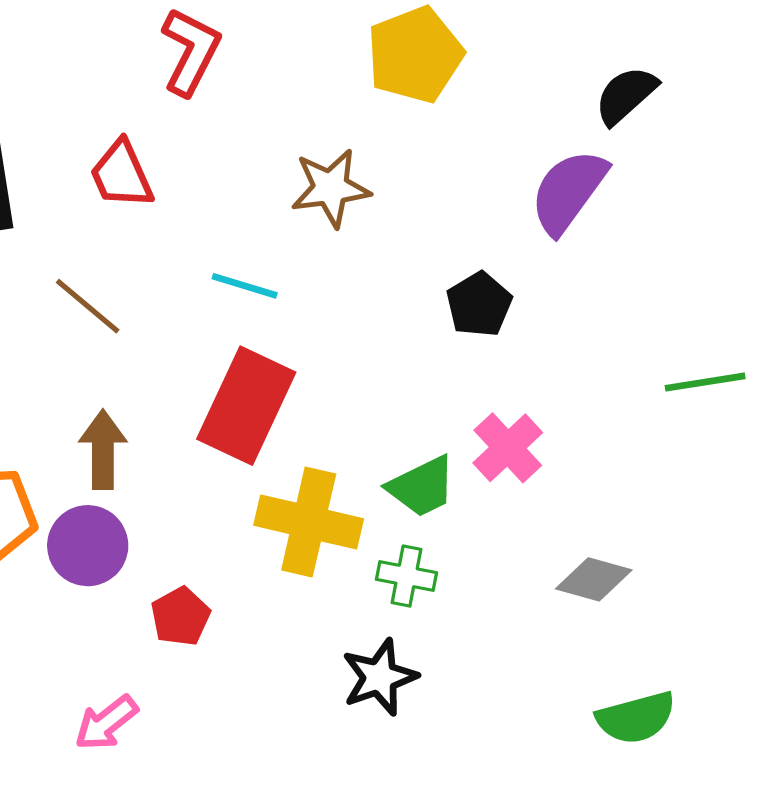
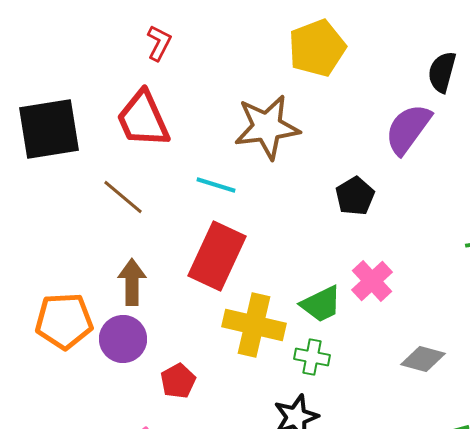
red L-shape: (191, 51) -> (159, 43), moved, size x0.7
black semicircle: (626, 95) -> (442, 72), turned -33
red trapezoid: (121, 175) -> (143, 119), size x1.4
brown star: (331, 188) -> (267, 127), size x1.4

